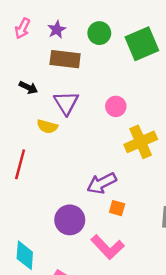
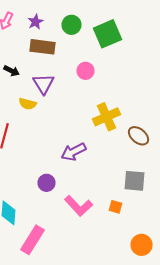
pink circle: (116, 106) -> (86, 71), moved
orange square: (117, 208) -> (116, 207), moved
purple circle: (70, 220) -> (46, 183), size x0.7

